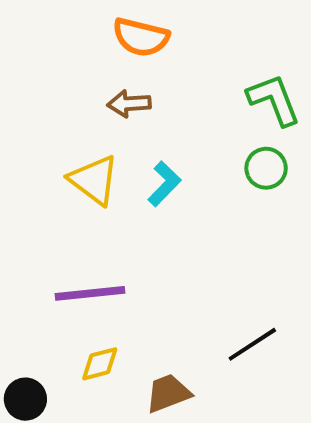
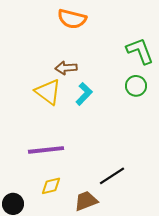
brown arrow: (129, 104) -> (66, 68), moved
black line: (252, 344) -> (112, 176), moved

